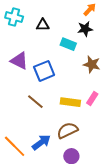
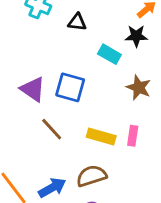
purple triangle: (19, 61) -> (33, 89), moved
blue square: (44, 71) -> (70, 87), turned 30
pink rectangle: (92, 99) -> (133, 136), turned -32

